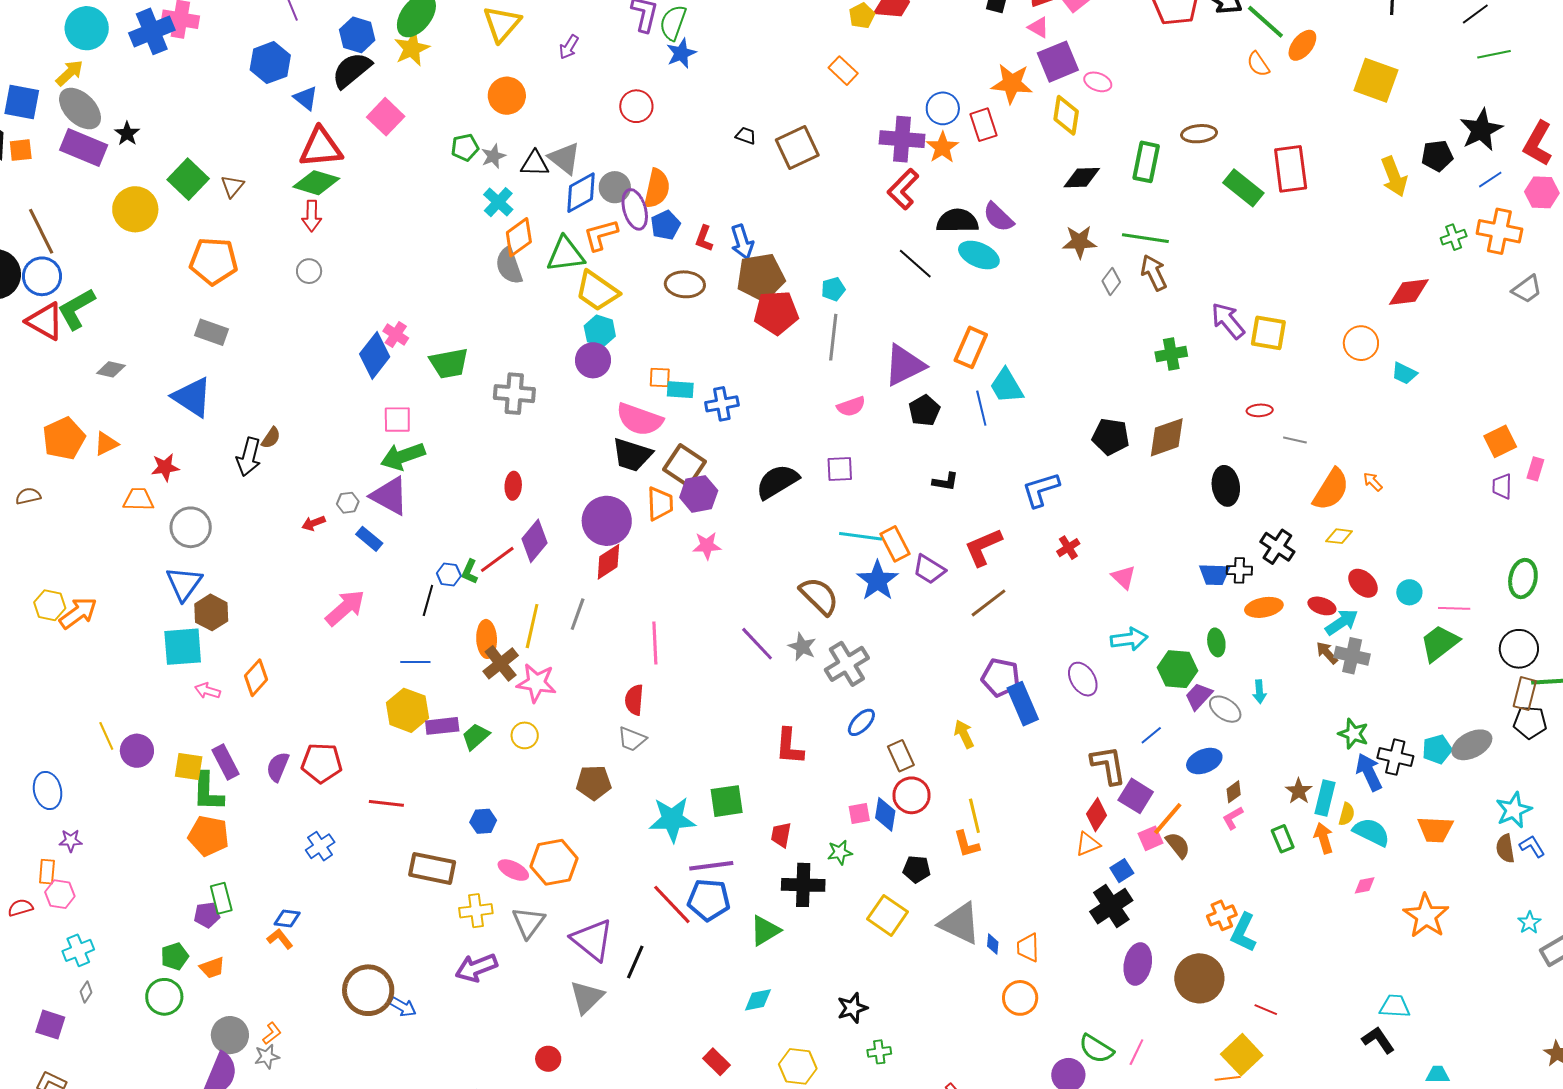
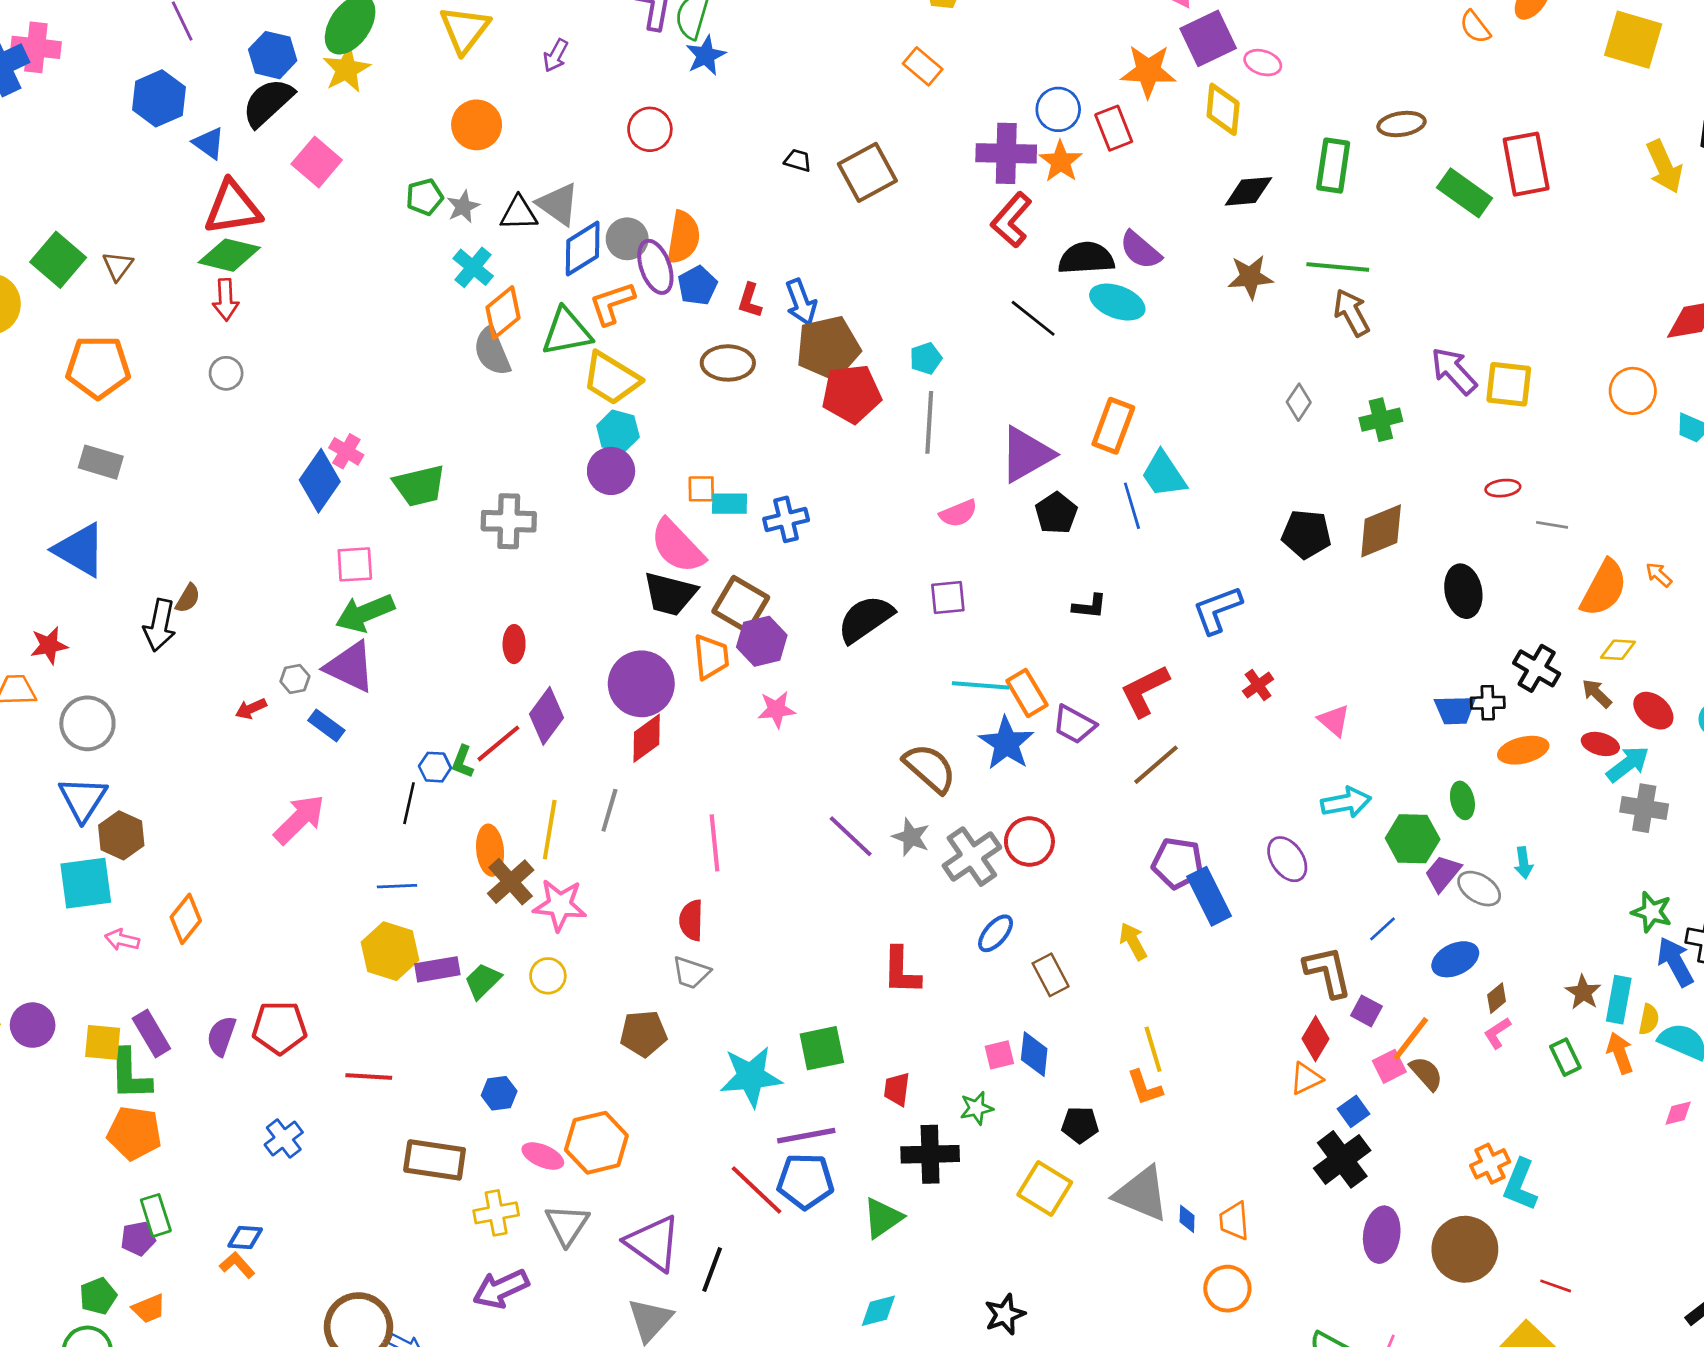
gray diamond: (1111, 282) -> (1299, 402), moved
pink semicircle: (640, 419) -> (677, 546), turned 30
brown arrow: (1327, 653) -> (1597, 693), moved
red circle: (911, 795) -> (1029, 842), moved
purple square: (1136, 796) -> (1366, 1011), size x0.7

